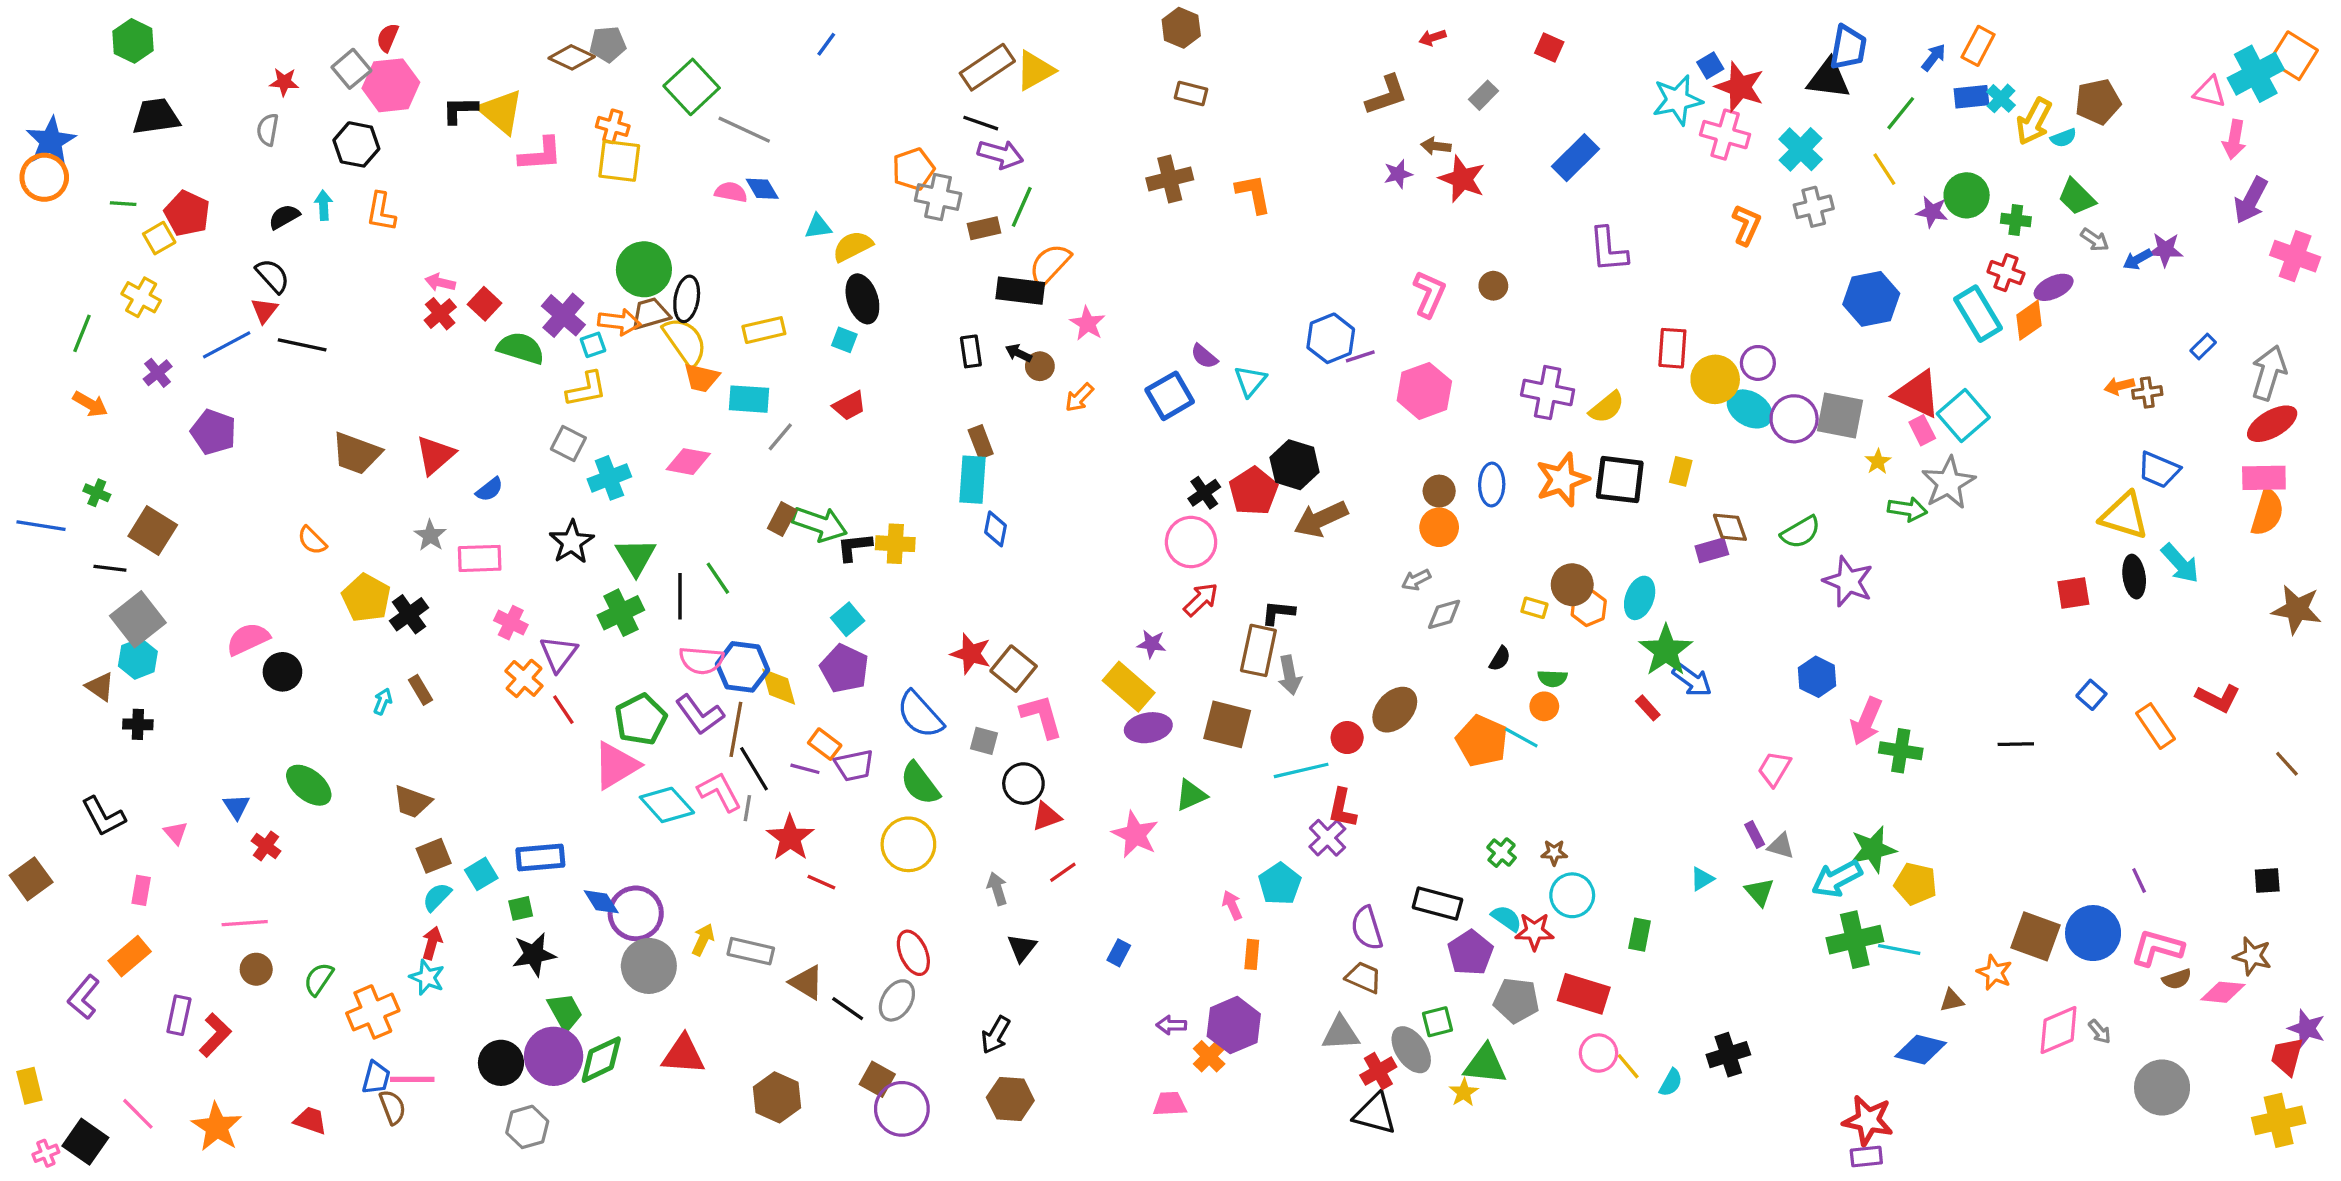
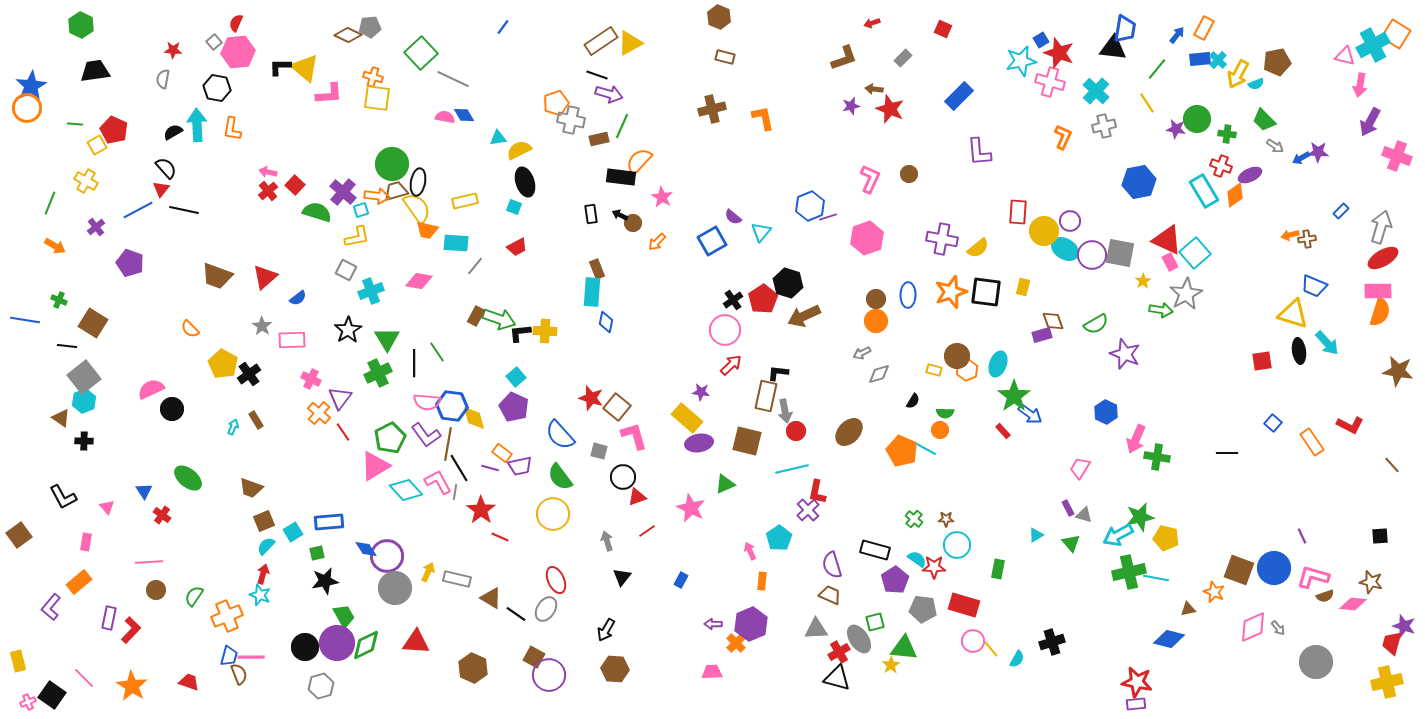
gray square: (351, 69) -> (214, 42), size x0.7
cyan arrow: (324, 205) -> (197, 125), size x1.8
red circle: (1347, 738) -> (796, 431), moved

